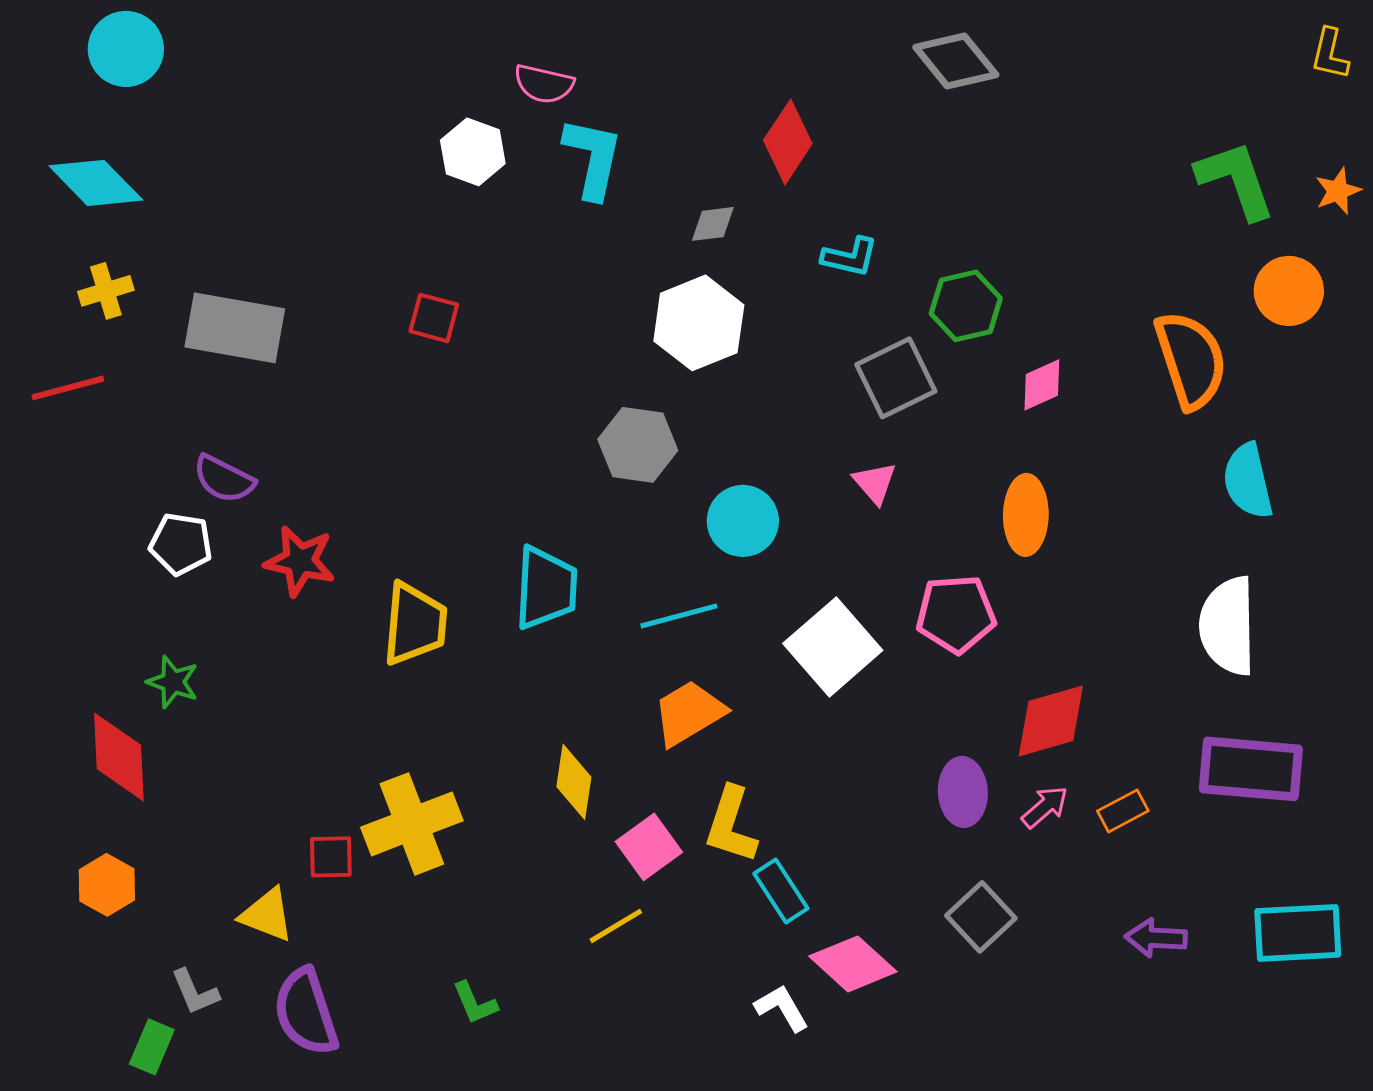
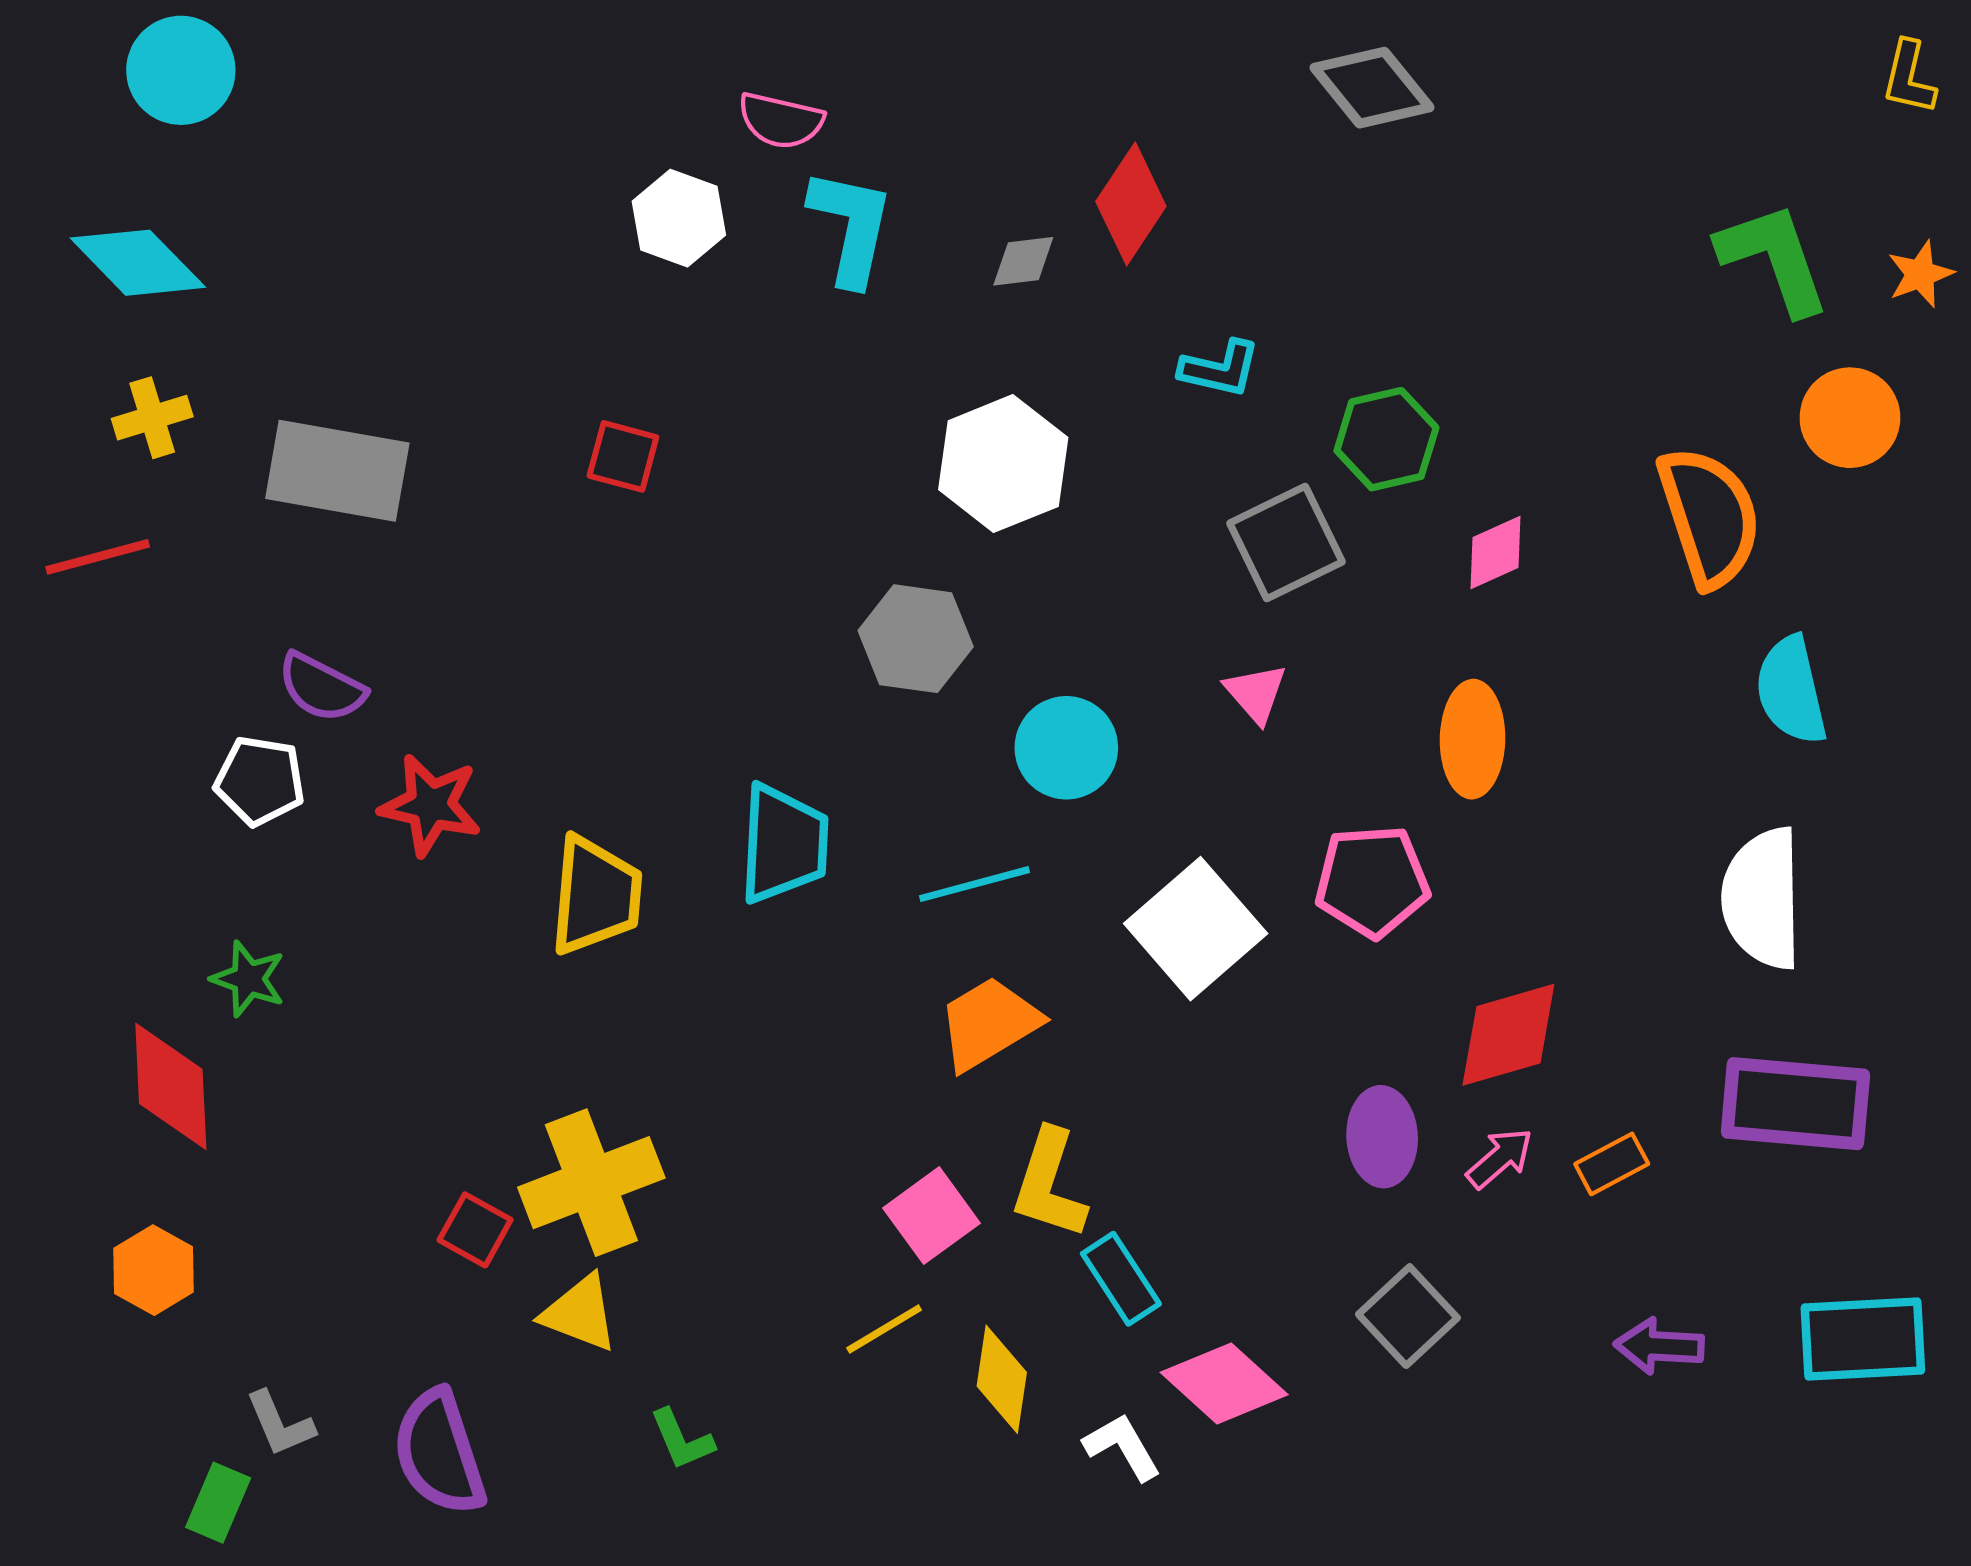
gray diamond: (713, 224) -> (1023, 261), moved
yellow diamond: (574, 782) -> (1002, 1379), moved
red square: (331, 857) -> (475, 1230), turned 30
yellow triangle: (267, 915) -> (580, 1313), moved

